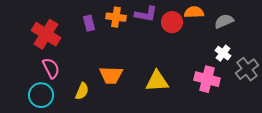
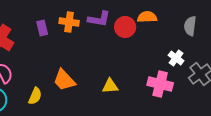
gray semicircle: (224, 21) -> (190, 26), moved, turned -60
orange trapezoid: (111, 75) -> (64, 80), turned 45
yellow triangle: (157, 81) -> (110, 86), size x0.7

